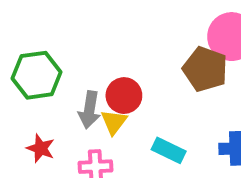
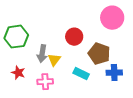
brown pentagon: (205, 69) -> (99, 54), moved
red circle: (124, 96) -> (74, 37), moved

